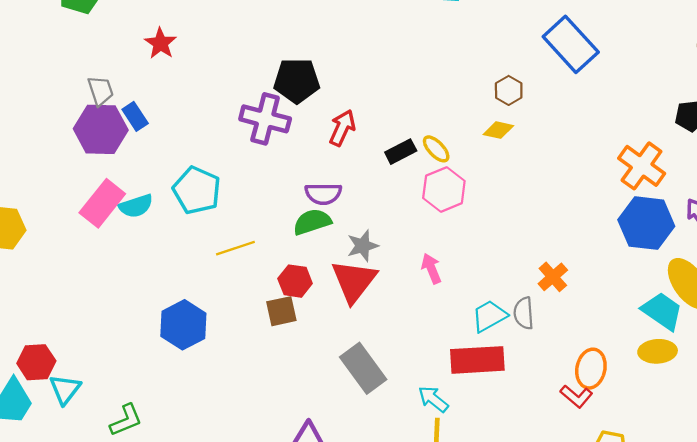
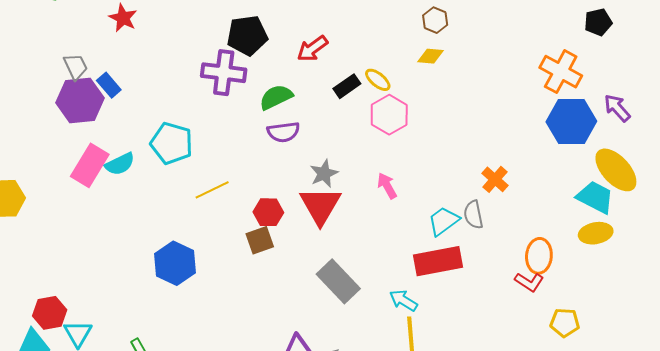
red arrow: (342, 128) -> (312, 49), moved, turned -144
green semicircle: (312, 222) -> (276, 97), moved

